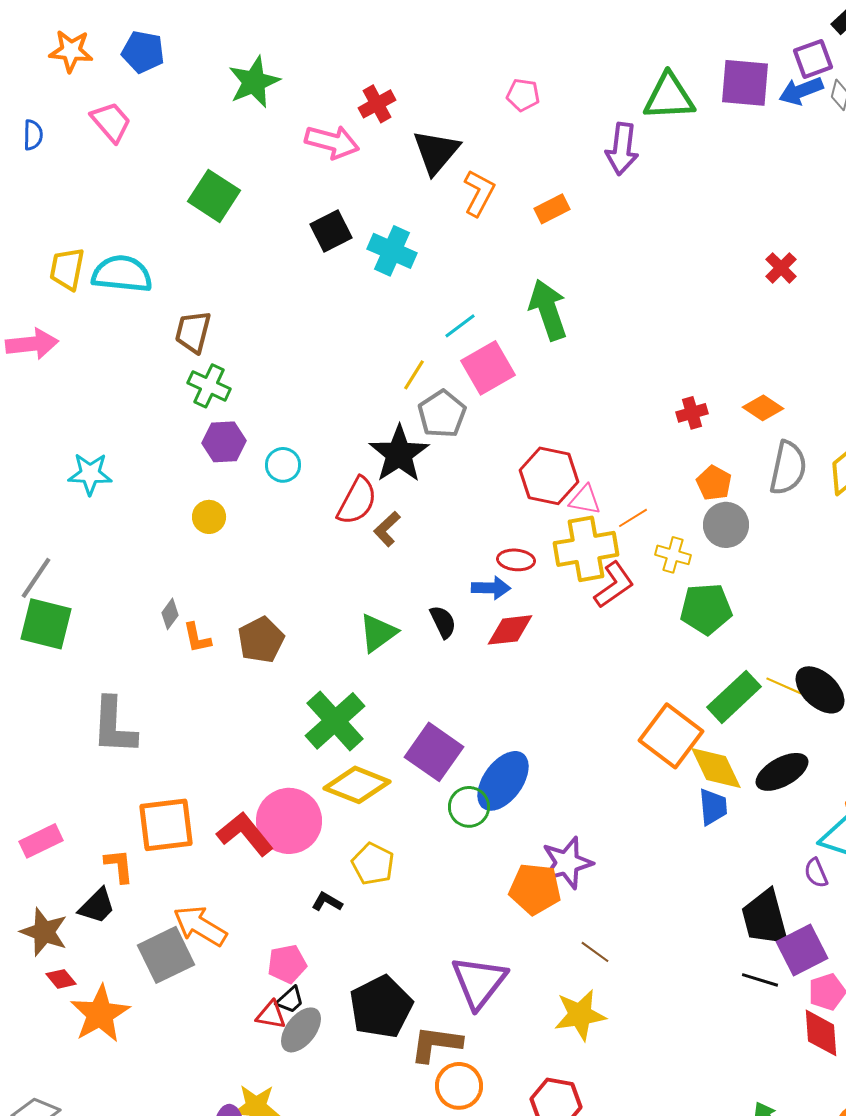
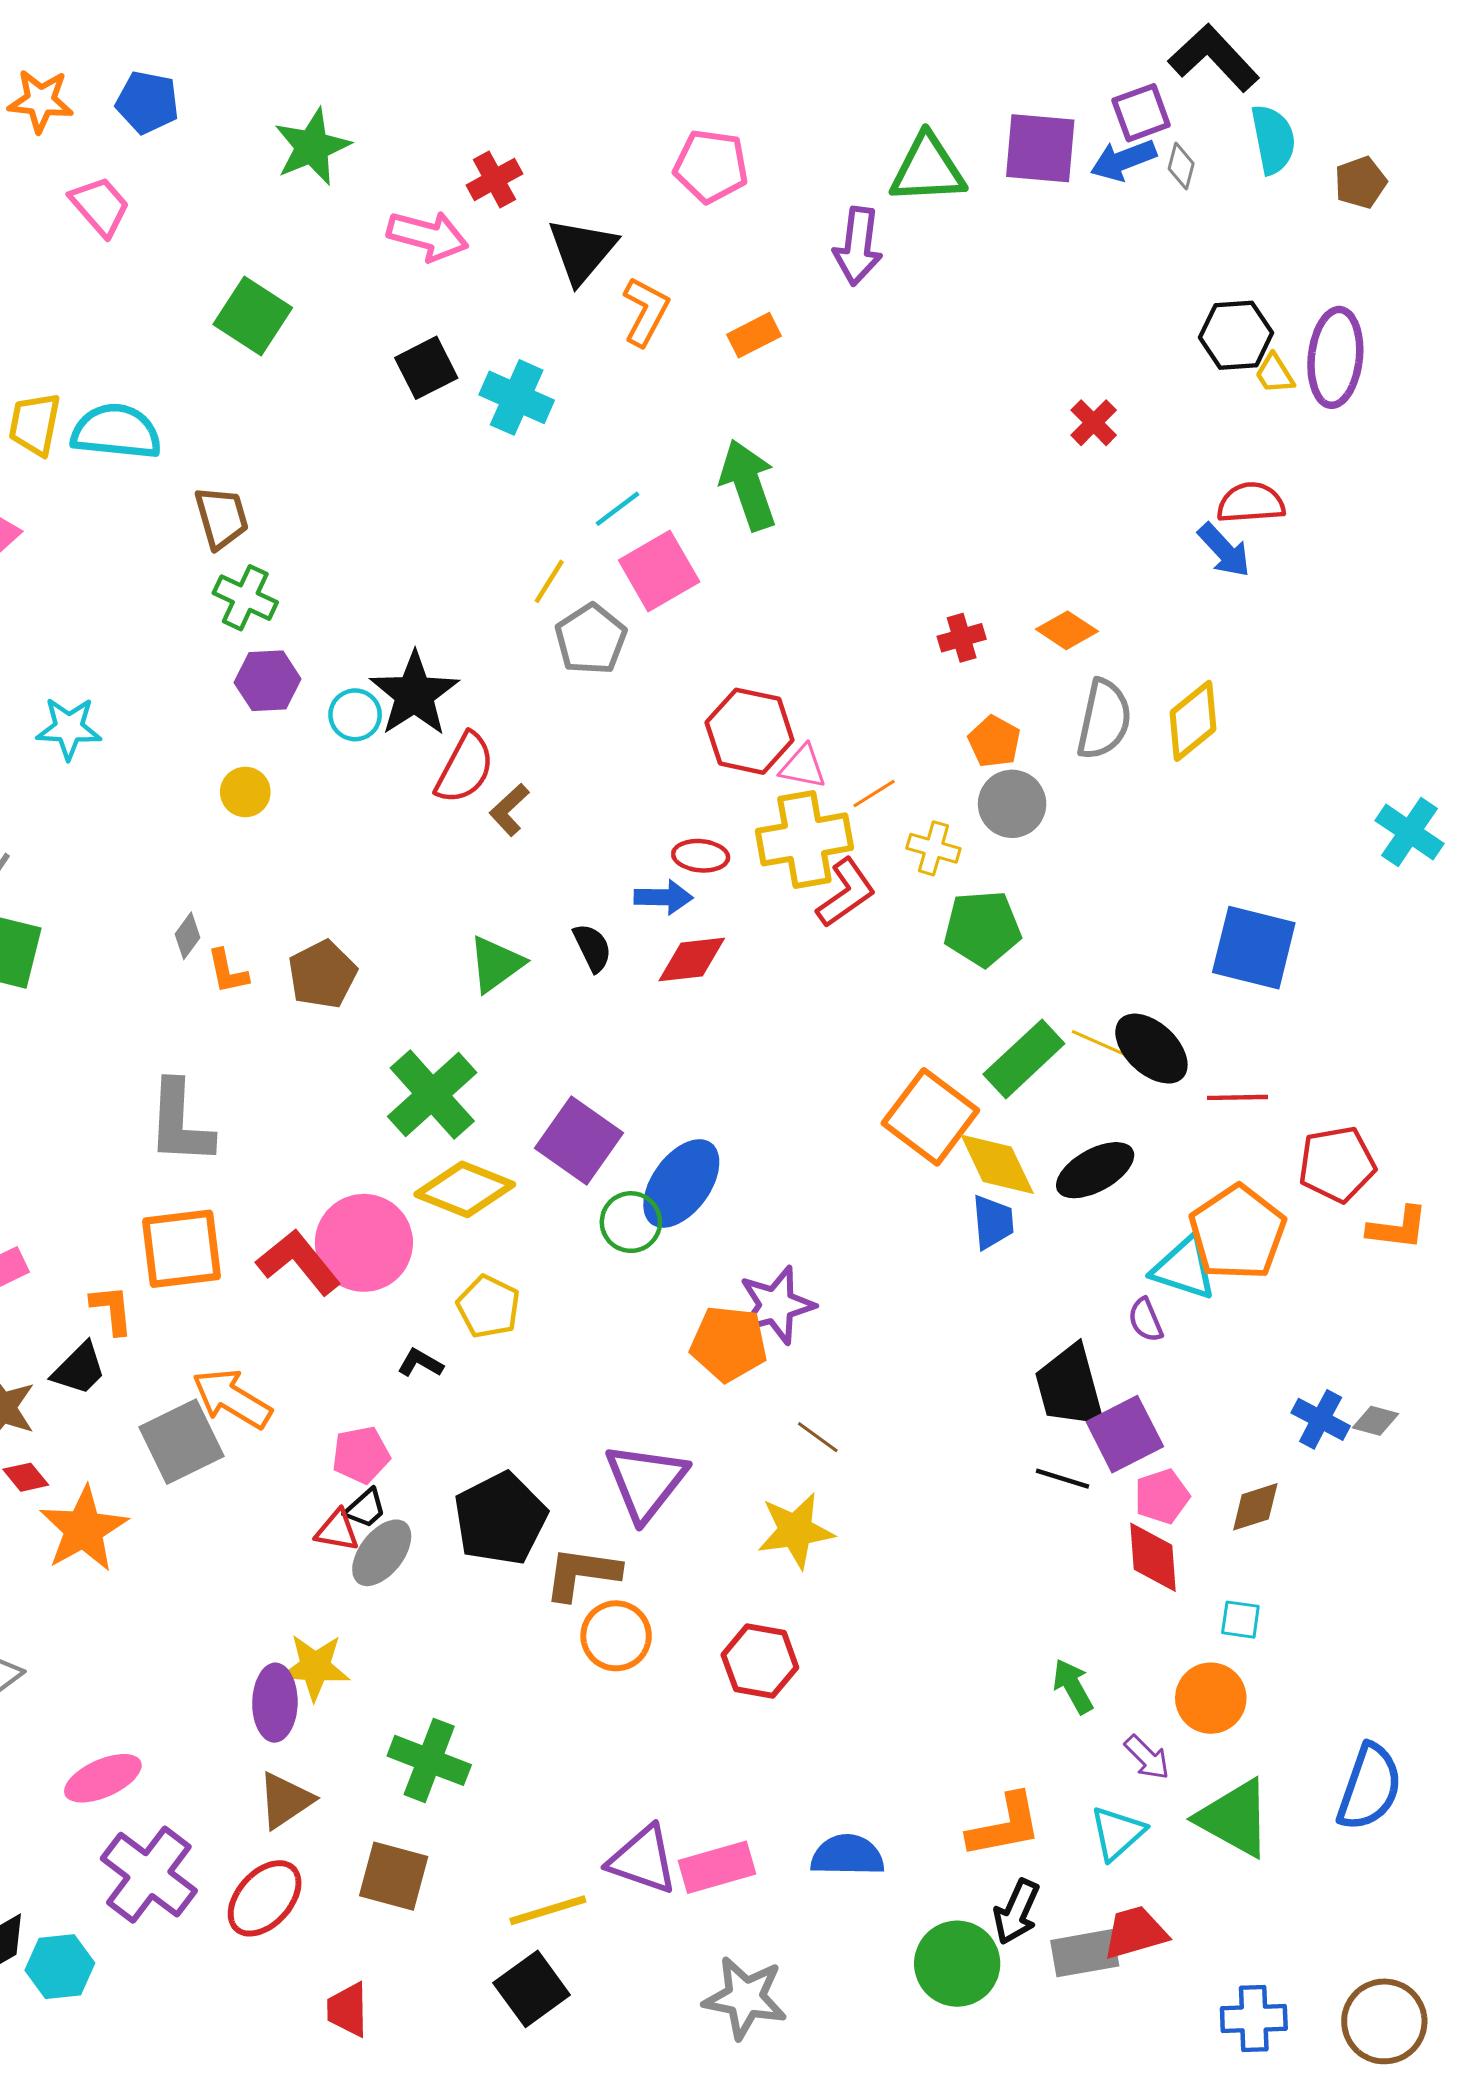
pink pentagon: (523, 95) -> (711, 166), size x1.5
brown trapezoid: (193, 332) -> (222, 518), turned 150
black star: (399, 454) -> (414, 694), moved
gray L-shape: (114, 726) -> (180, 1123), moved

